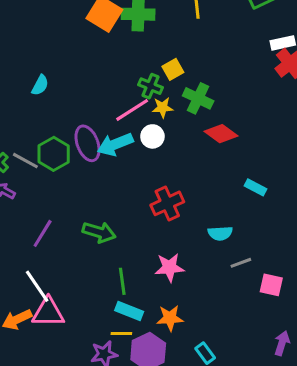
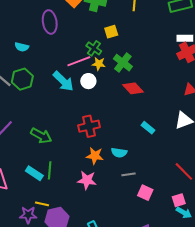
yellow square: (173, 69) -> (111, 32), moved
cyan semicircle: (40, 85) -> (22, 47), moved, turned 64
purple ellipse: (87, 143) -> (50, 22), moved
cyan arrow: (115, 144) -> (63, 81), turned -125
pink star: (169, 267) -> (87, 180), moved
cyan rectangle: (129, 311) -> (34, 173), moved
orange star: (170, 318) -> (95, 156), moved

